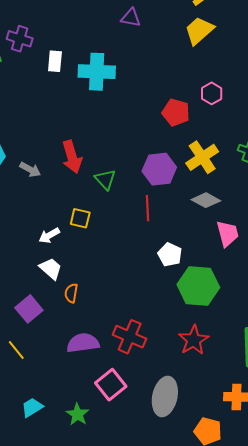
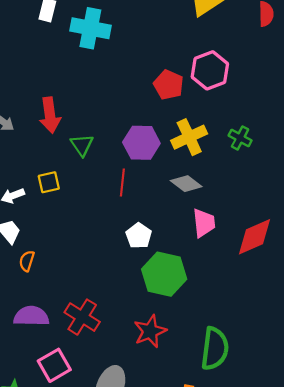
pink hexagon: (212, 93) -> (210, 70), size x1.6
yellow square: (80, 218) -> (49, 182), turned -35

